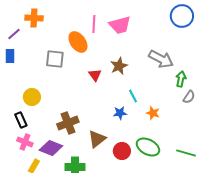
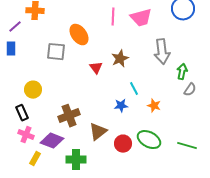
pink line: (94, 24) -> (113, 17), moved
pink trapezoid: (120, 25) -> (141, 18), moved
gray arrow: (161, 59) -> (162, 52), turned 55

